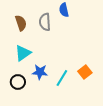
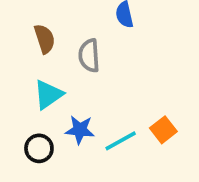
gray semicircle: (45, 22) -> (89, 56), moved
cyan line: (62, 78) -> (121, 141), turned 30

